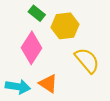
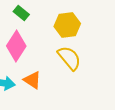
yellow hexagon: (65, 26) -> (67, 25), moved

